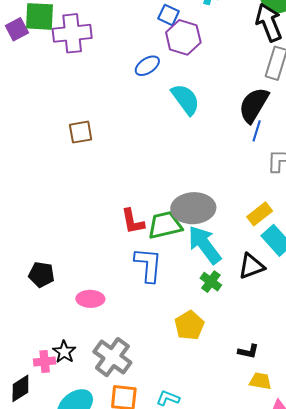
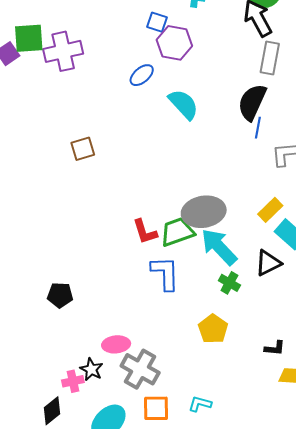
pink ellipse: (90, 299) -> (116, 344), moved

